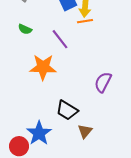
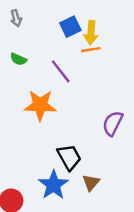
black trapezoid: (67, 110) -> (69, 157), turned -150
blue star: (39, 133) -> (53, 185), moved

